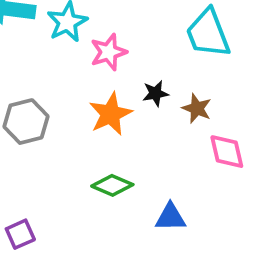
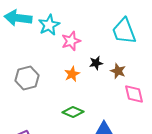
orange star: (110, 114) -> (72, 74), size x0.7

